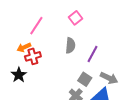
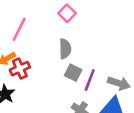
purple line: (93, 54) -> (90, 80), moved
gray square: (85, 79) -> (73, 73), moved

